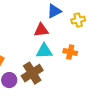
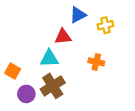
cyan triangle: (44, 51) -> (49, 58), moved

